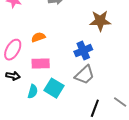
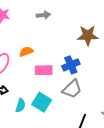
pink rectangle: (41, 63) -> (44, 70), moved

